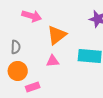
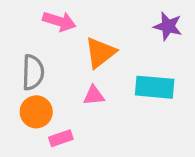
gray semicircle: (16, 47) -> (33, 72), size x1.5

